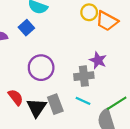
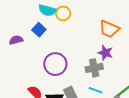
yellow circle: (89, 12) -> (63, 13), moved
orange trapezoid: (107, 21) -> (109, 29), moved

